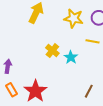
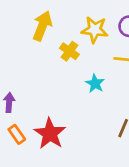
yellow cross: (52, 51) -> (69, 51), moved

